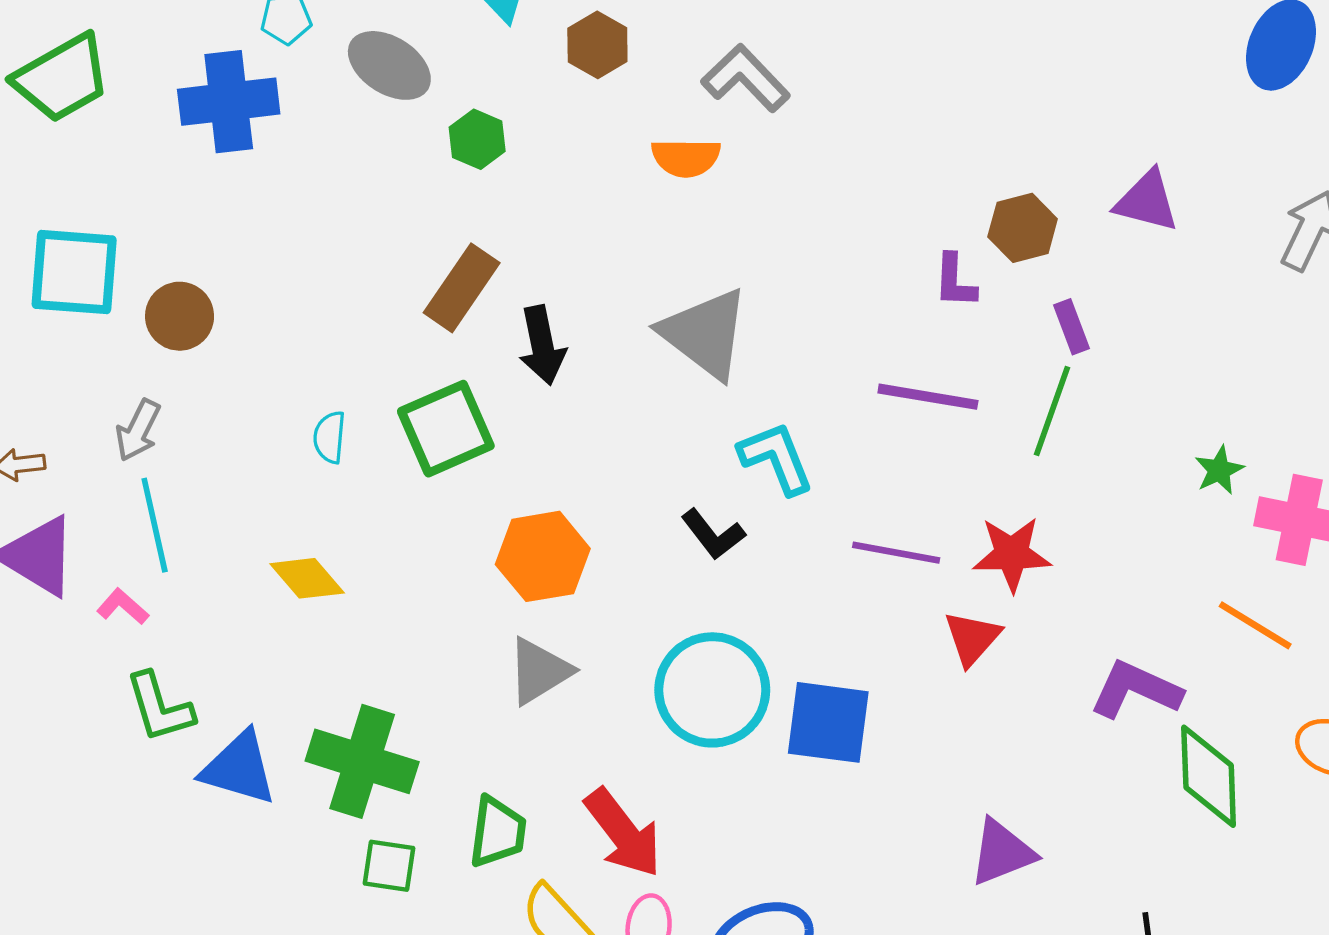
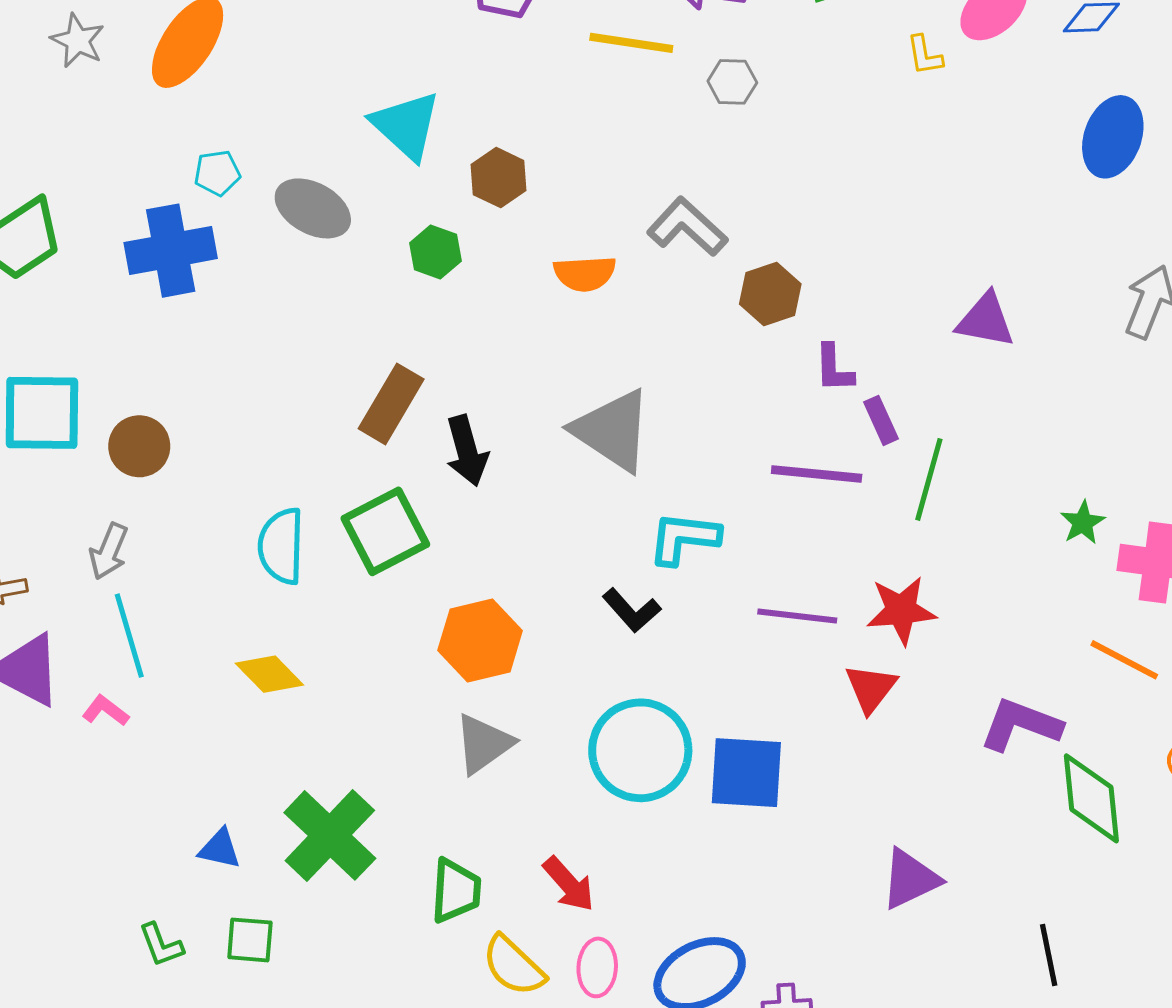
gray L-shape: (746, 78) -> (687, 227), moved
green hexagon: (477, 139) -> (435, 252), moved
purple triangle: (1147, 201) -> (985, 320), moved
brown hexagon: (1023, 228) -> (770, 294), moved
purple rectangle: (1071, 327) -> (881, 420), moved
cyan semicircle: (330, 437) -> (281, 546), size x1.6
cyan L-shape: (776, 458) -> (684, 538), turned -58
green L-shape: (160, 707) -> (161, 945), moved, size x0.7
green cross: (362, 761) -> (330, 835), turned 30
blue triangle: (239, 768) -> (220, 849), size x0.6
red arrow: (623, 833) -> (569, 884), size x0.7
green square: (389, 866) -> (250, 940), moved

